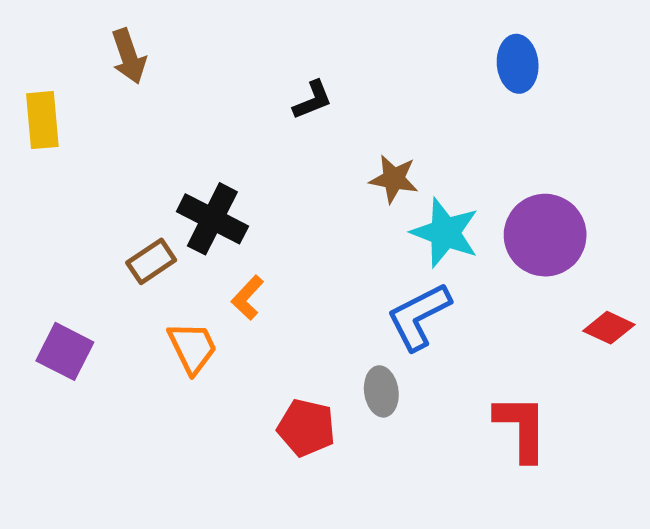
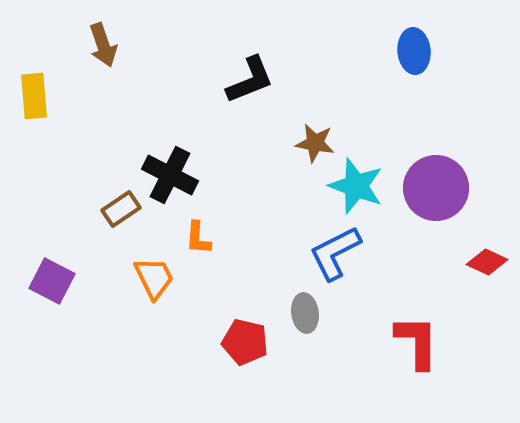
black L-shape: (312, 100) -> (250, 80), size x1.5
orange L-shape: (247, 298) -> (198, 238), turned -39

